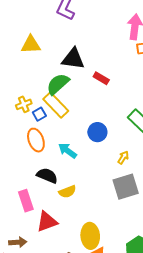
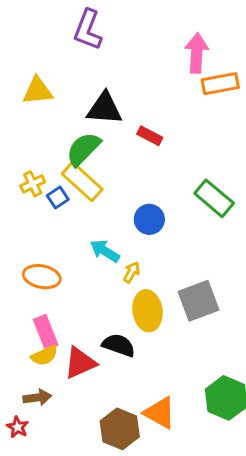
orange ellipse: (36, 140) -> (42, 277), moved, turned -55
yellow arrow: (123, 157) -> (132, 272), moved
black semicircle: (47, 176) -> (119, 345), moved
yellow semicircle: (67, 192) -> (44, 356), moved
yellow ellipse: (90, 236) -> (148, 311), moved

